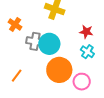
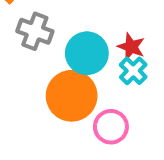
red star: (86, 32) -> (131, 47), moved
cyan circle: (49, 44) -> (87, 53), moved

